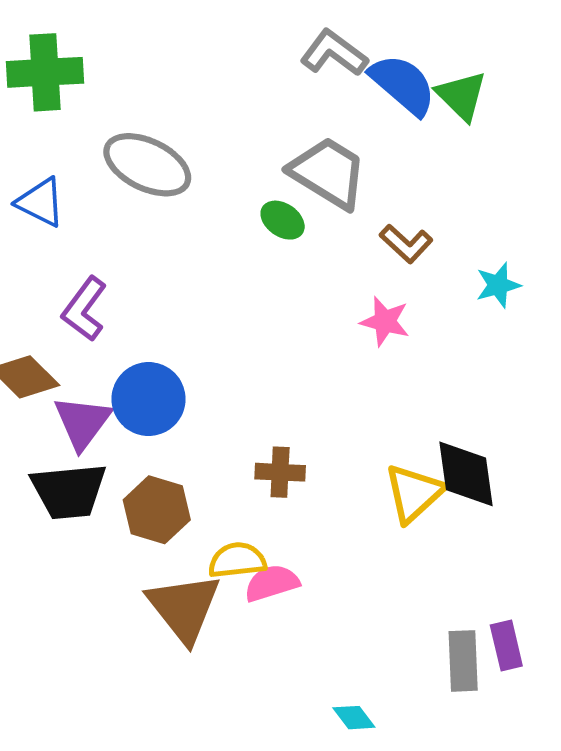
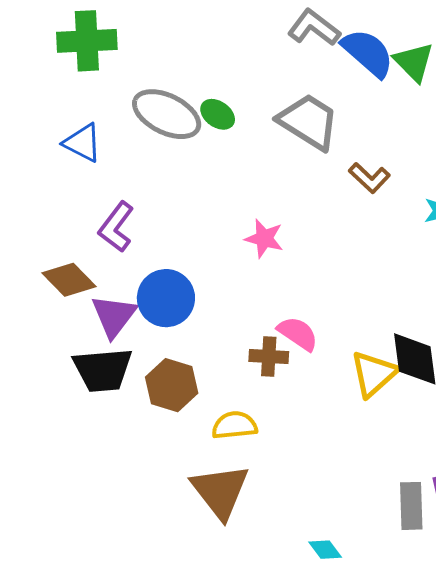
green ellipse: (283, 220) -> (218, 114), moved
pink star: (385, 321) -> (264, 238), moved
pink semicircle: (272, 583) -> (298, 334), moved, turned 51
brown triangle: (184, 608) -> (220, 491), moved

